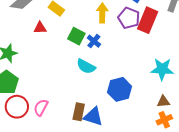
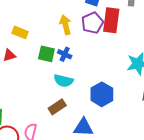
purple pentagon: (129, 18) -> (92, 23), turned -30
brown rectangle: (79, 112) -> (57, 107), moved, turned 60

